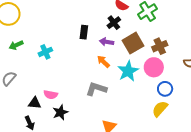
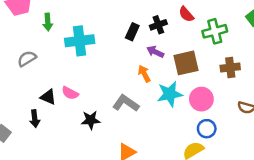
black cross: (114, 23) -> (158, 25), moved
green arrow: (16, 45) -> (48, 22), turned -88
brown cross: (160, 46) -> (230, 67), moved
cyan cross: (45, 52) -> (80, 41), size x1.6
black star: (60, 112) -> (91, 120), moved

